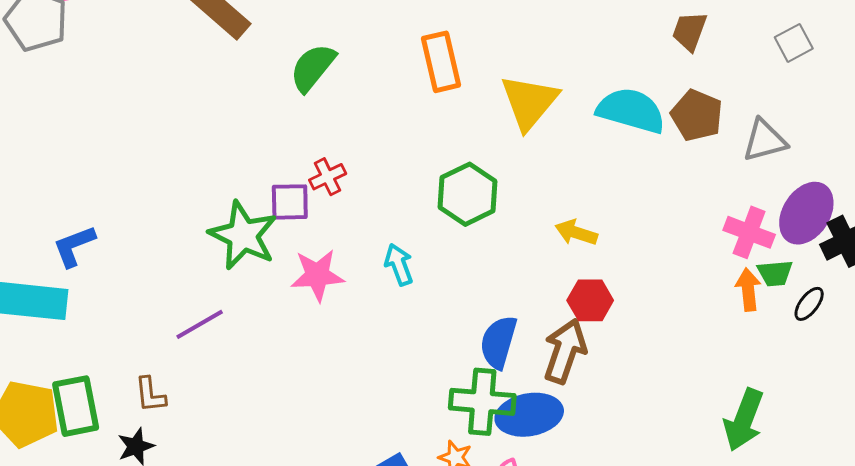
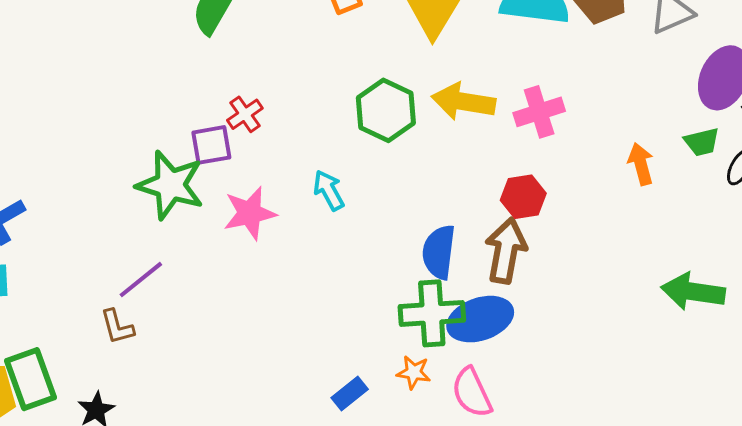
pink cross: (749, 232) -> (539, 112), moved, turned -30
yellow arrow: (576, 233) -> (464, 102), moved, size x1.5
orange arrow: (748, 290) -> (641, 164), moved
brown L-shape: (150, 395) -> (117, 327), moved
green arrow: (744, 420) -> (693, 292), turned 86

